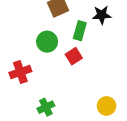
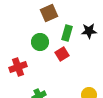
black star: (102, 15) -> (89, 31), moved

